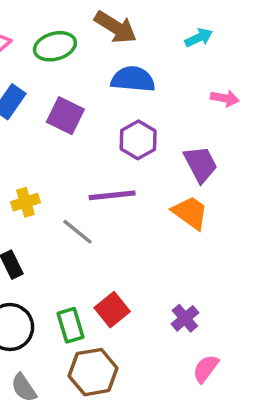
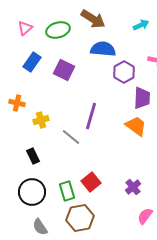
purple hexagon: (138, 140) -> (124, 72), moved
purple trapezoid: (201, 164) -> (142, 98), turned 30
purple line: (112, 195) -> (91, 116), turned -68

